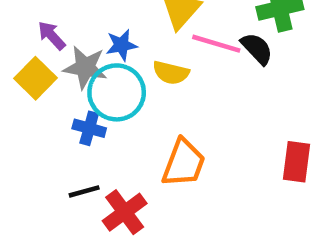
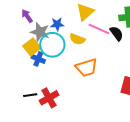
yellow square: (35, 78) -> (32, 47), moved
orange trapezoid: (184, 163) -> (87, 68), moved, turned 45
black line: (84, 191) -> (30, 95), moved

